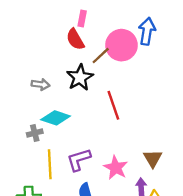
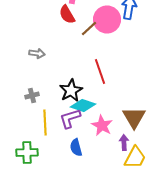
black star: (80, 77) -> (71, 90), moved
cyan diamond: (56, 118) -> (83, 106), moved
brown triangle: (153, 158) -> (134, 118), size x1.4

